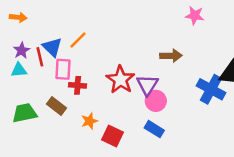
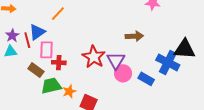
orange line: (78, 40) -> (58, 14), moved
blue triangle: (52, 47) -> (37, 32), turned 42
brown rectangle: (56, 106) -> (36, 70), moved
green trapezoid: (25, 113) -> (51, 86), moved
blue rectangle: (154, 129) -> (146, 79), moved

